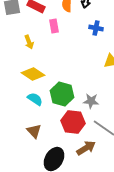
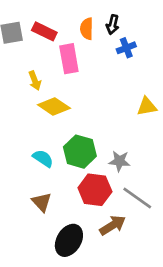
pink rectangle: (54, 26) -> (69, 59), size x1.5
blue cross: (96, 28) -> (126, 48), moved, turned -32
yellow diamond: (33, 74) -> (54, 107), moved

